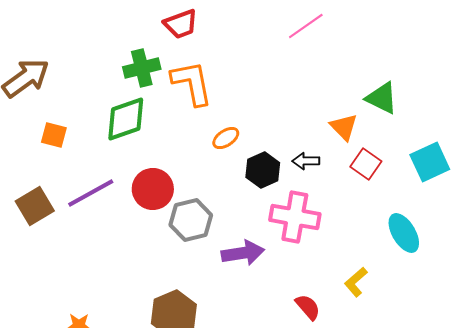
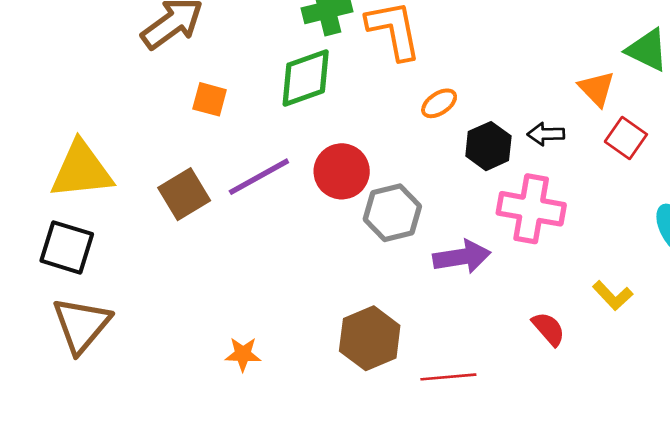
yellow L-shape: (356, 282) -> (613, 296), turned -92

